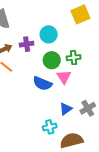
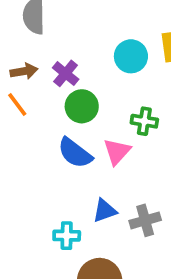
cyan circle: (49, 34) -> (131, 56), moved
purple cross: (27, 44) -> (66, 73), turned 32
green circle: (52, 60) -> (82, 106), moved

